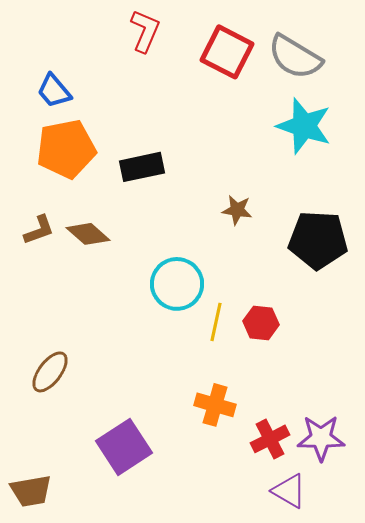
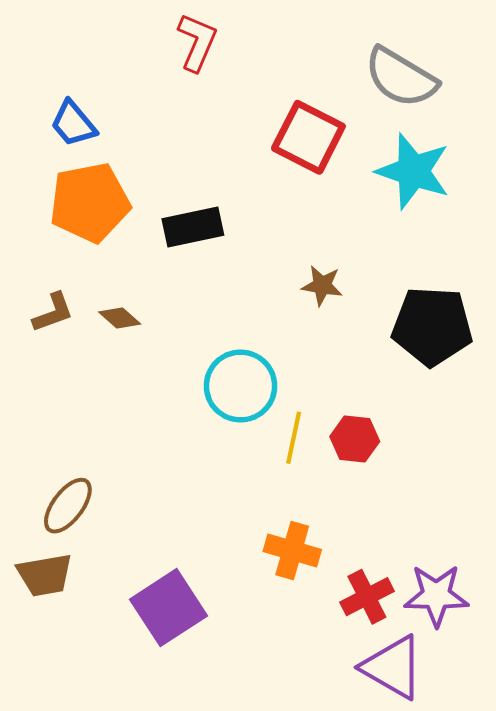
red square: (227, 52) -> (308, 137), moved
brown diamond: (88, 234) -> (120, 318), size x0.7
brown trapezoid: (31, 491) -> (45, 575), moved
purple triangle: (289, 491) -> (393, 667), size x1.4

